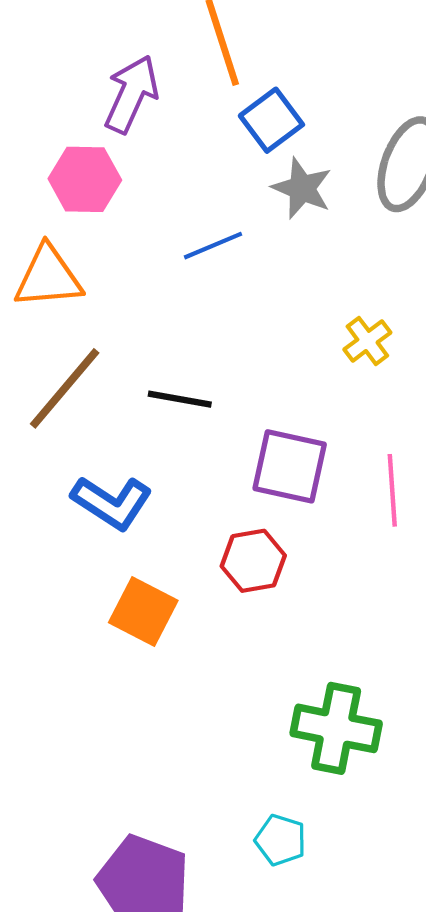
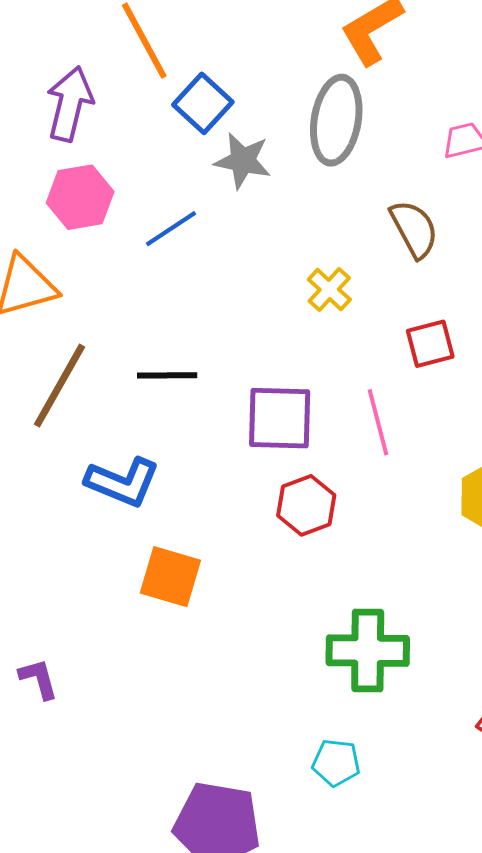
pink hexagon: (85, 179) -> (80, 197), moved
red hexagon: (253, 561) -> (306, 505), moved

